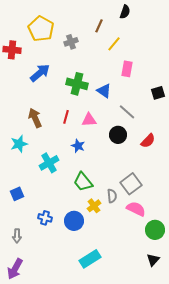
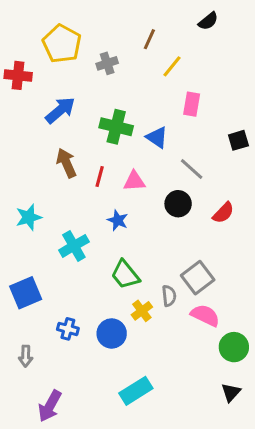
black semicircle: (125, 12) -> (208, 21), moved, turned 32
brown arrow: (35, 118) -> (66, 163), moved
blue square: (17, 194) -> (26, 293), size x1.5
purple arrow: (15, 269) -> (50, 406), moved

